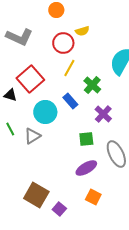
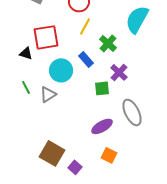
red square: (30, 79) -> (46, 37), turned 32
green square: (86, 139) -> (102, 88), moved

